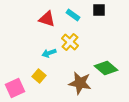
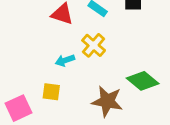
yellow square: (39, 76) -> (51, 92), turned -32

